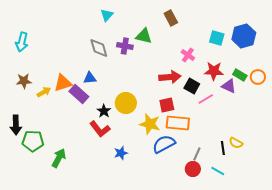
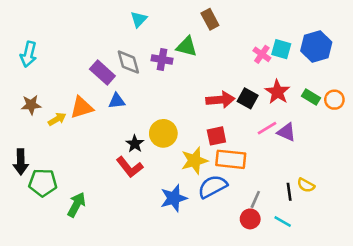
brown rectangle: (171, 18) -> (210, 19), moved
pink cross: (188, 55) -> (262, 54), moved
red star: (214, 71) -> (277, 92), turned 30
black square: (192, 86) -> (248, 98), moved
purple triangle: (229, 86) -> (286, 132), moved
purple rectangle: (79, 94) -> (102, 72), moved
yellow star: (150, 124) -> (194, 161), turned -30
blue star: (121, 153) -> (174, 198), moved, size x1.5

